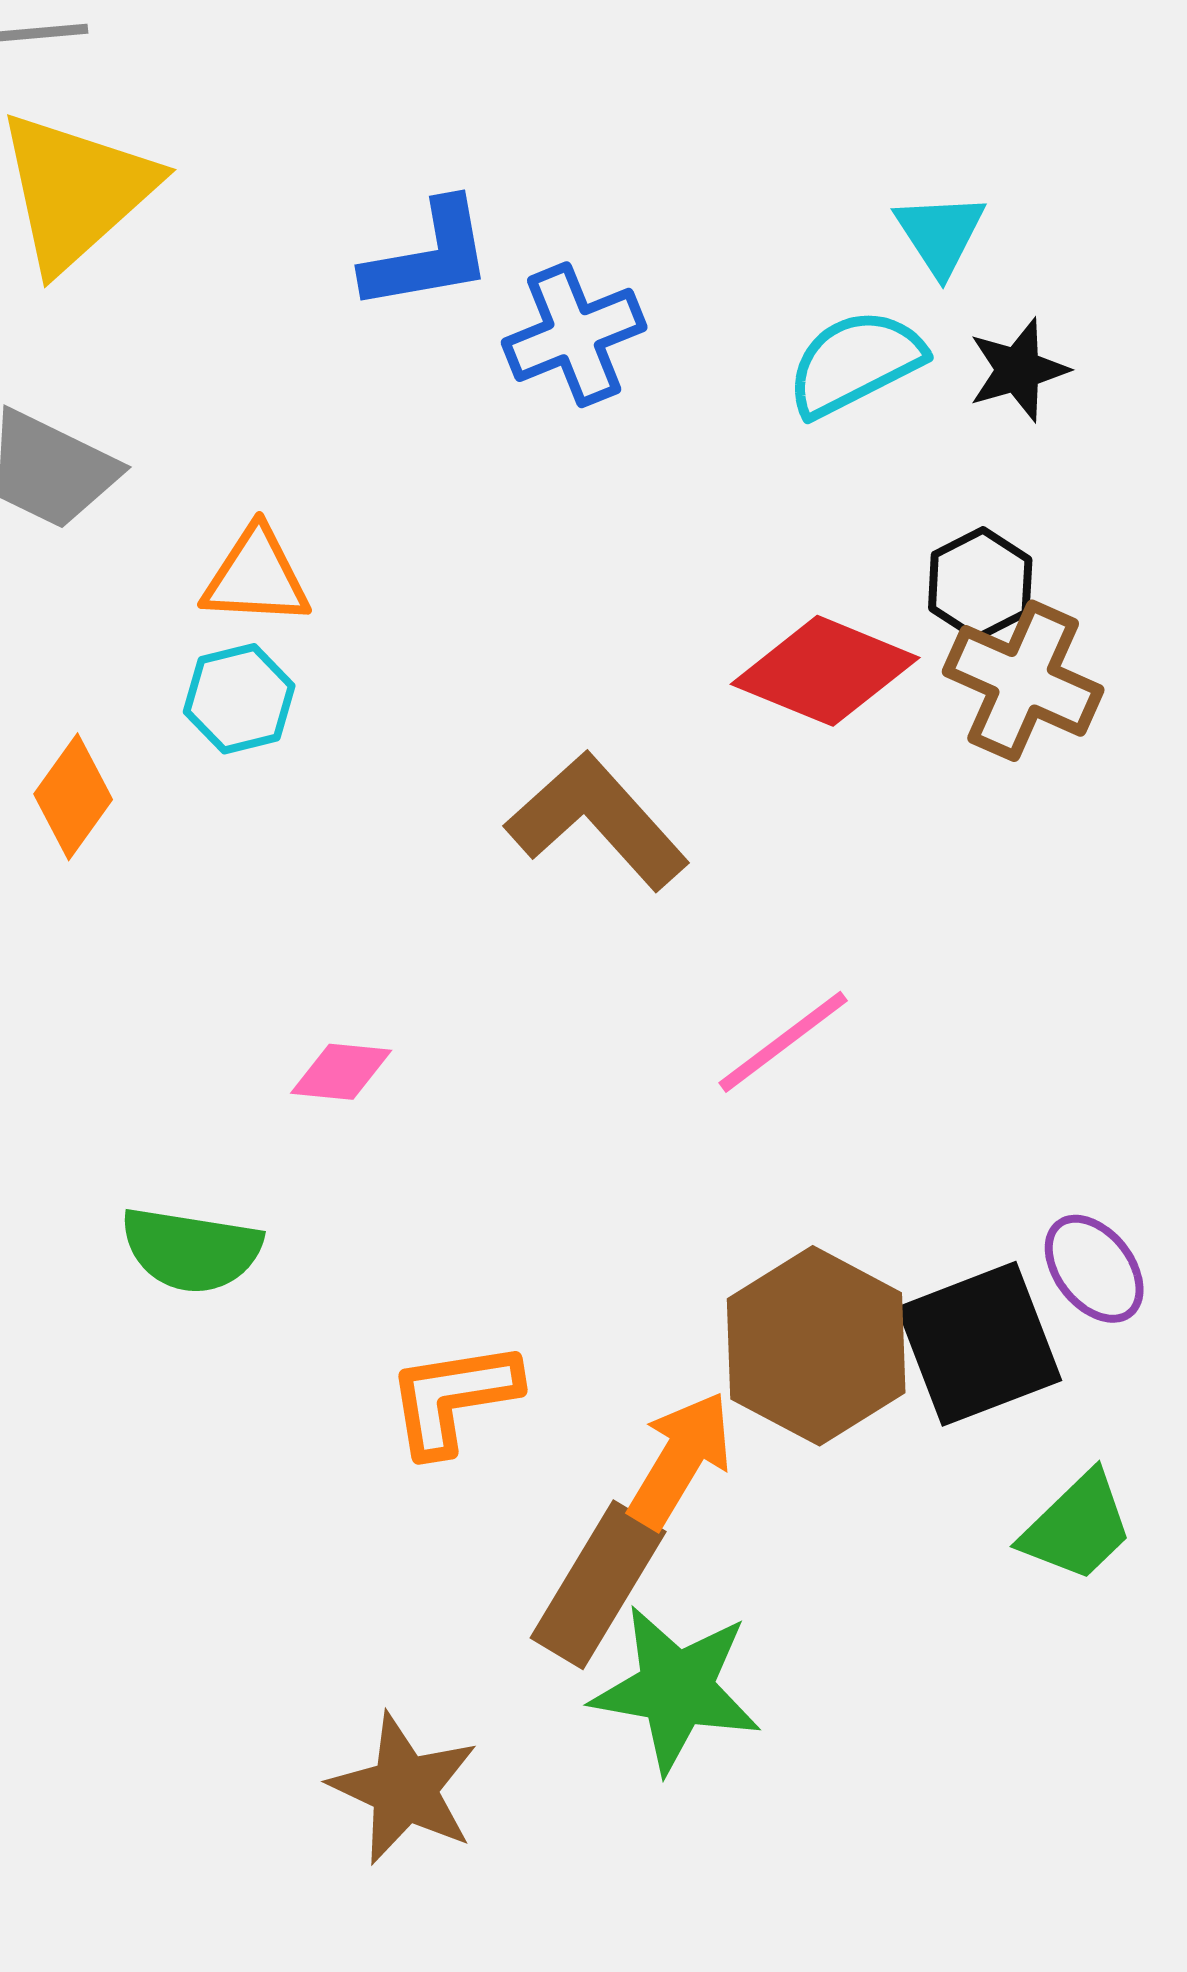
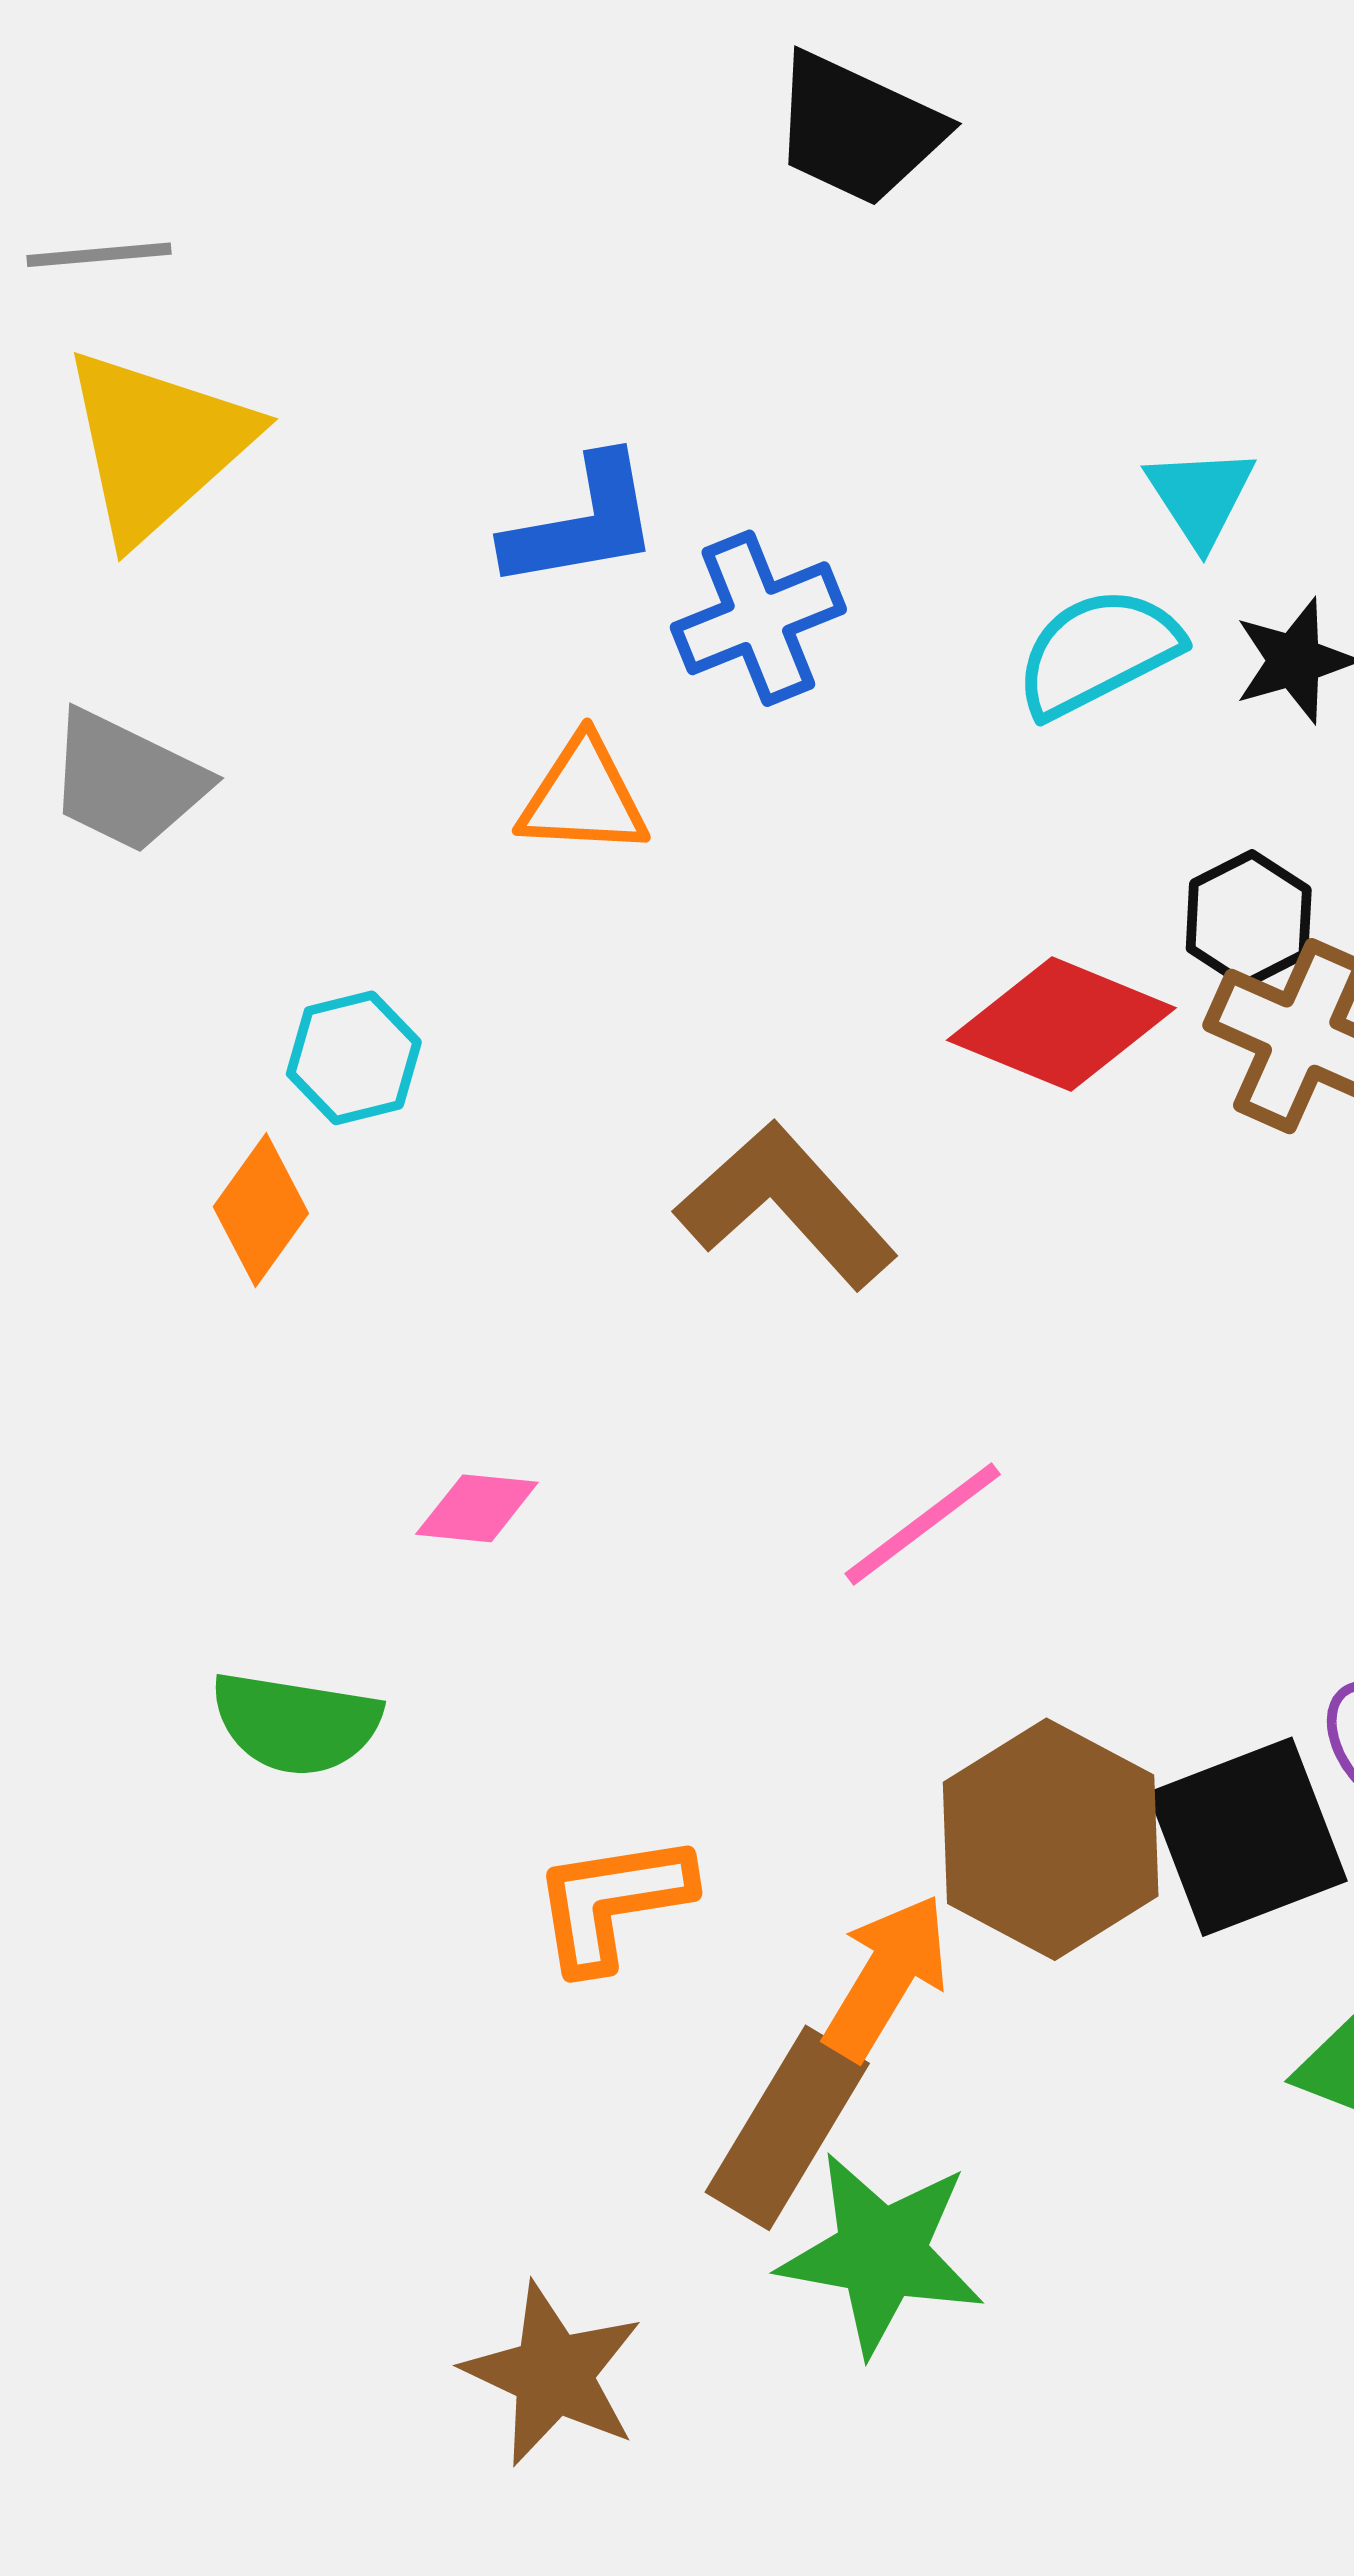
orange triangle: (256, 577) -> (583, 797), moved
orange diamond: (73, 797) -> (261, 1210), moved
pink line: (783, 1042) -> (923, 1524), moved

